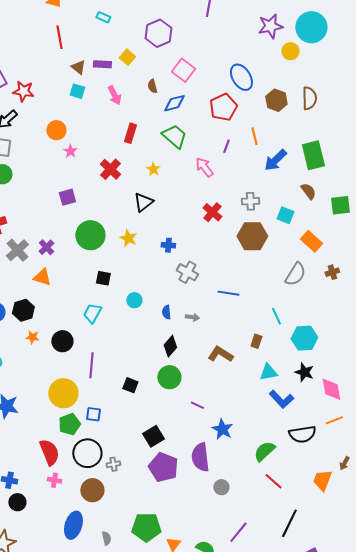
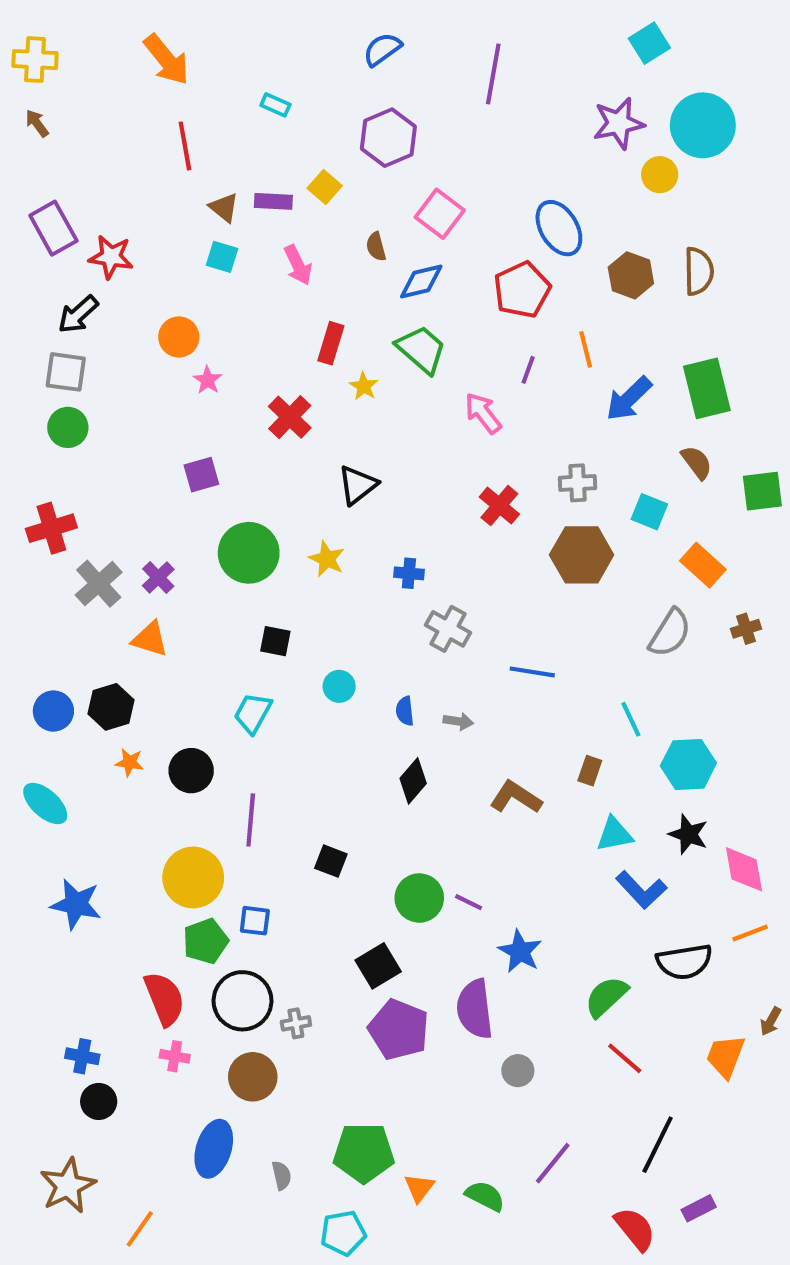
yellow star: (153, 169) -> (364, 386), moved
green circle: (169, 377) -> (419, 898), moved

